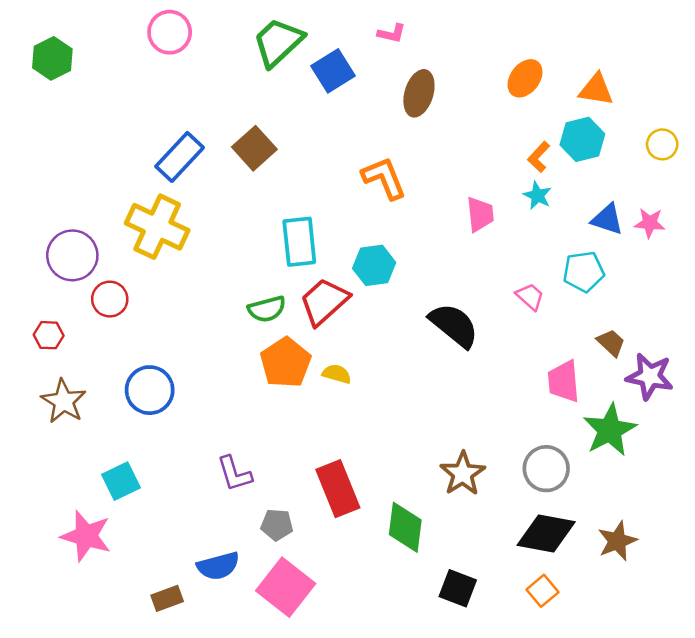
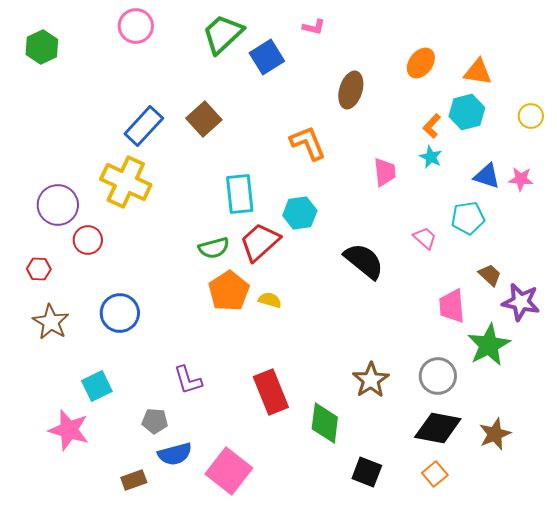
brown ellipse: (419, 93) -> (351, 90), moved
gray pentagon: (277, 525) -> (155, 421), moved

